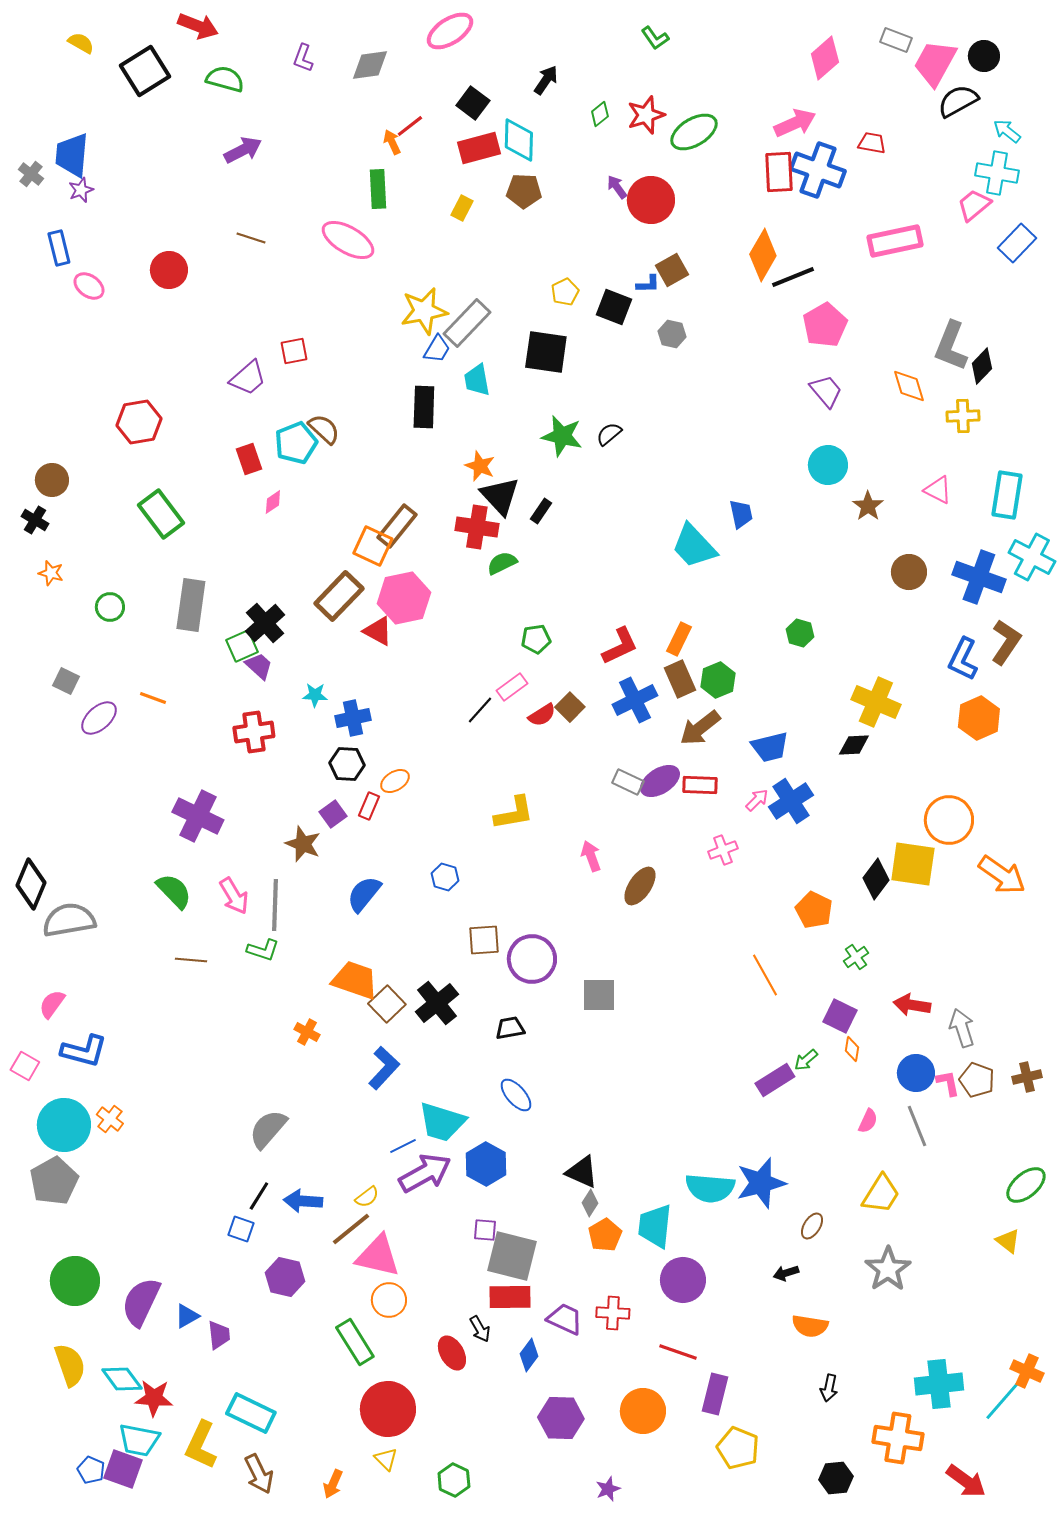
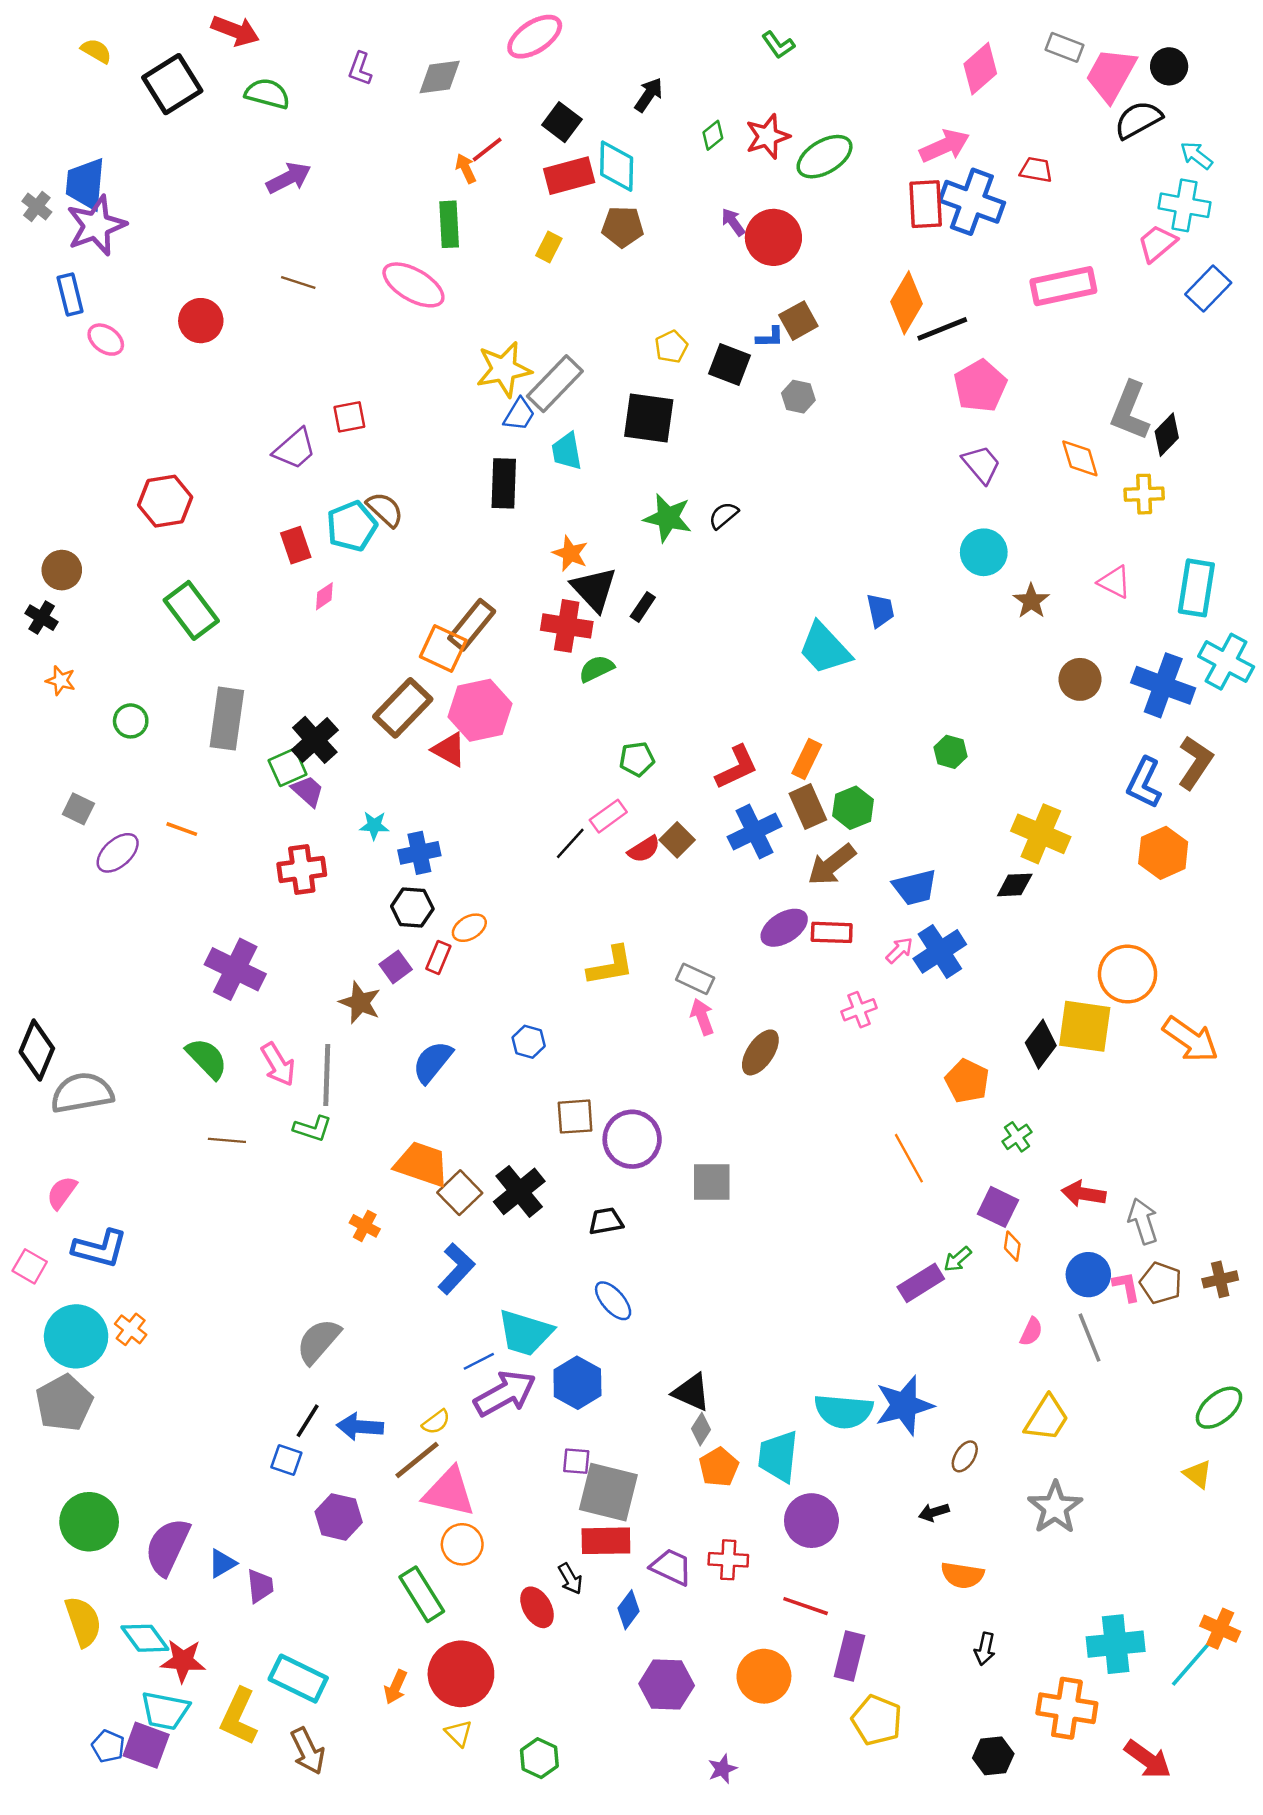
purple star: (81, 190) -> (96, 226), size x2.0
gray rectangle: (628, 782) -> (695, 979), moved
orange arrow: (333, 1484) -> (396, 1687), moved

